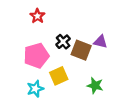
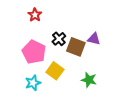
pink pentagon: (36, 56) -> (34, 52), turned -30
yellow square: (59, 76) -> (55, 71), turned -30

